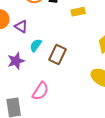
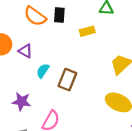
purple star: (16, 61) -> (21, 102), moved, turned 30

